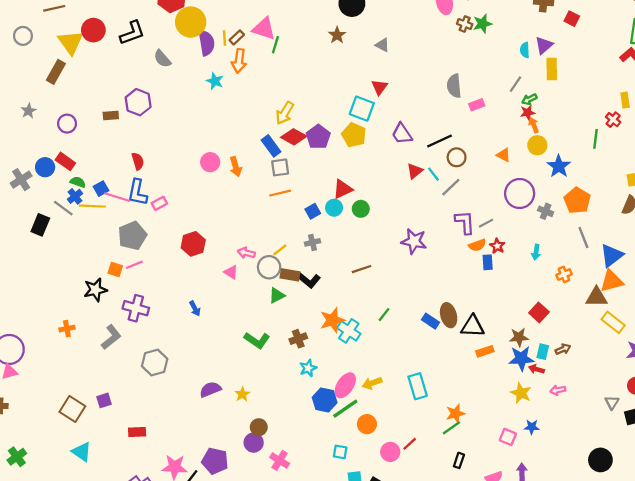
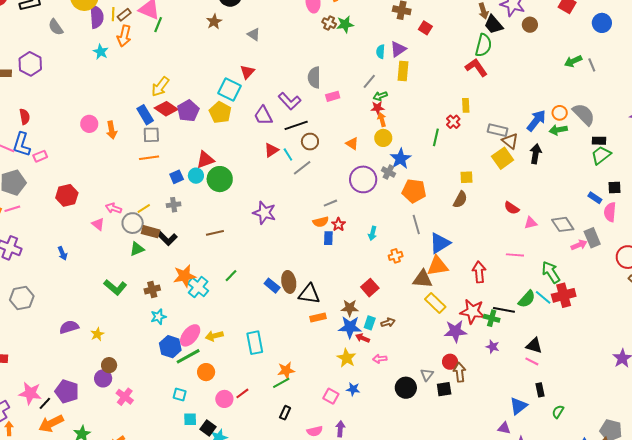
orange pentagon: (577, 200) -> (414, 191), turned -30
green circle: (361, 209) -> (220, 179), size x1.6
gray cross: (546, 211) -> (388, 172), moved
purple L-shape: (465, 222) -> (290, 101), moved, turned 135
black circle: (600, 460) -> (406, 388), moved

